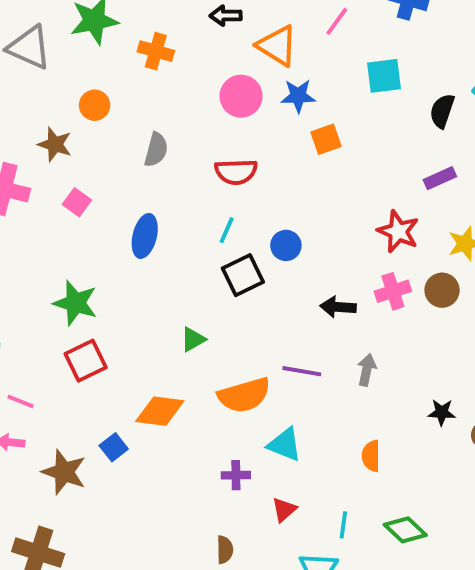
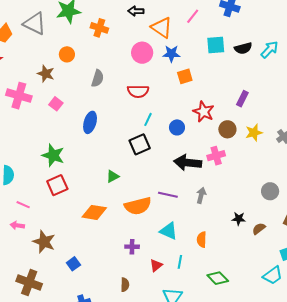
black semicircle: (442, 111) -> (243, 48), moved, turned -126
purple rectangle: (440, 178) -> (242, 99), turned -42
cyan line: (227, 230) -> (148, 119), moved
red star: (398, 231) -> (204, 112), moved
blue circle: (286, 245) -> (177, 127), moved
brown circle: (442, 290) -> (227, 129), moved
black arrow: (338, 307) -> (188, 163), size x1.5
cyan triangle: (285, 445) -> (169, 231), moved
blue square: (114, 447) -> (73, 264), moved
cyan line: (343, 525) -> (180, 262), moved

